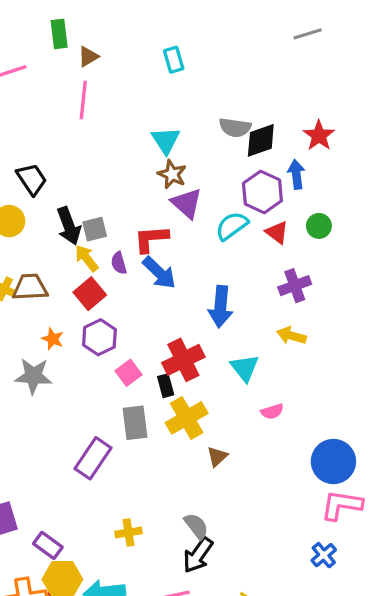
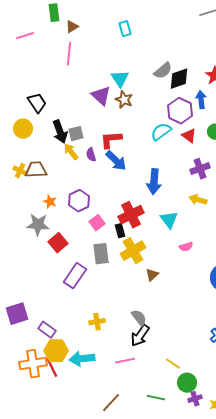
gray semicircle: (235, 127) -> (163, 71), turned -48
purple triangle: (187, 203) -> (101, 96), moved
red square: (90, 294) -> (58, 243), moved

